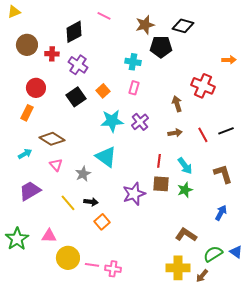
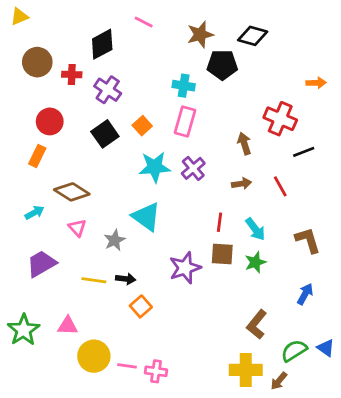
pink rectangle: (134, 88) -> (185, 121), size x1.5
black line: (226, 131) -> (304, 152), moved
yellow line: (68, 203) -> (94, 280), turned -42
brown L-shape: (186, 235) -> (257, 324), turned -85

